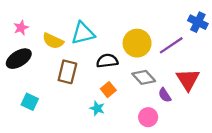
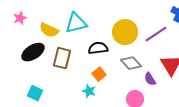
black ellipse: (19, 59) -> (33, 52), moved
cyan square: (30, 102) -> (35, 93), moved

